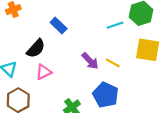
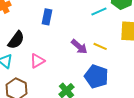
blue rectangle: (59, 26) -> (47, 17), turned 63
black semicircle: (36, 48) -> (16, 40), moved

